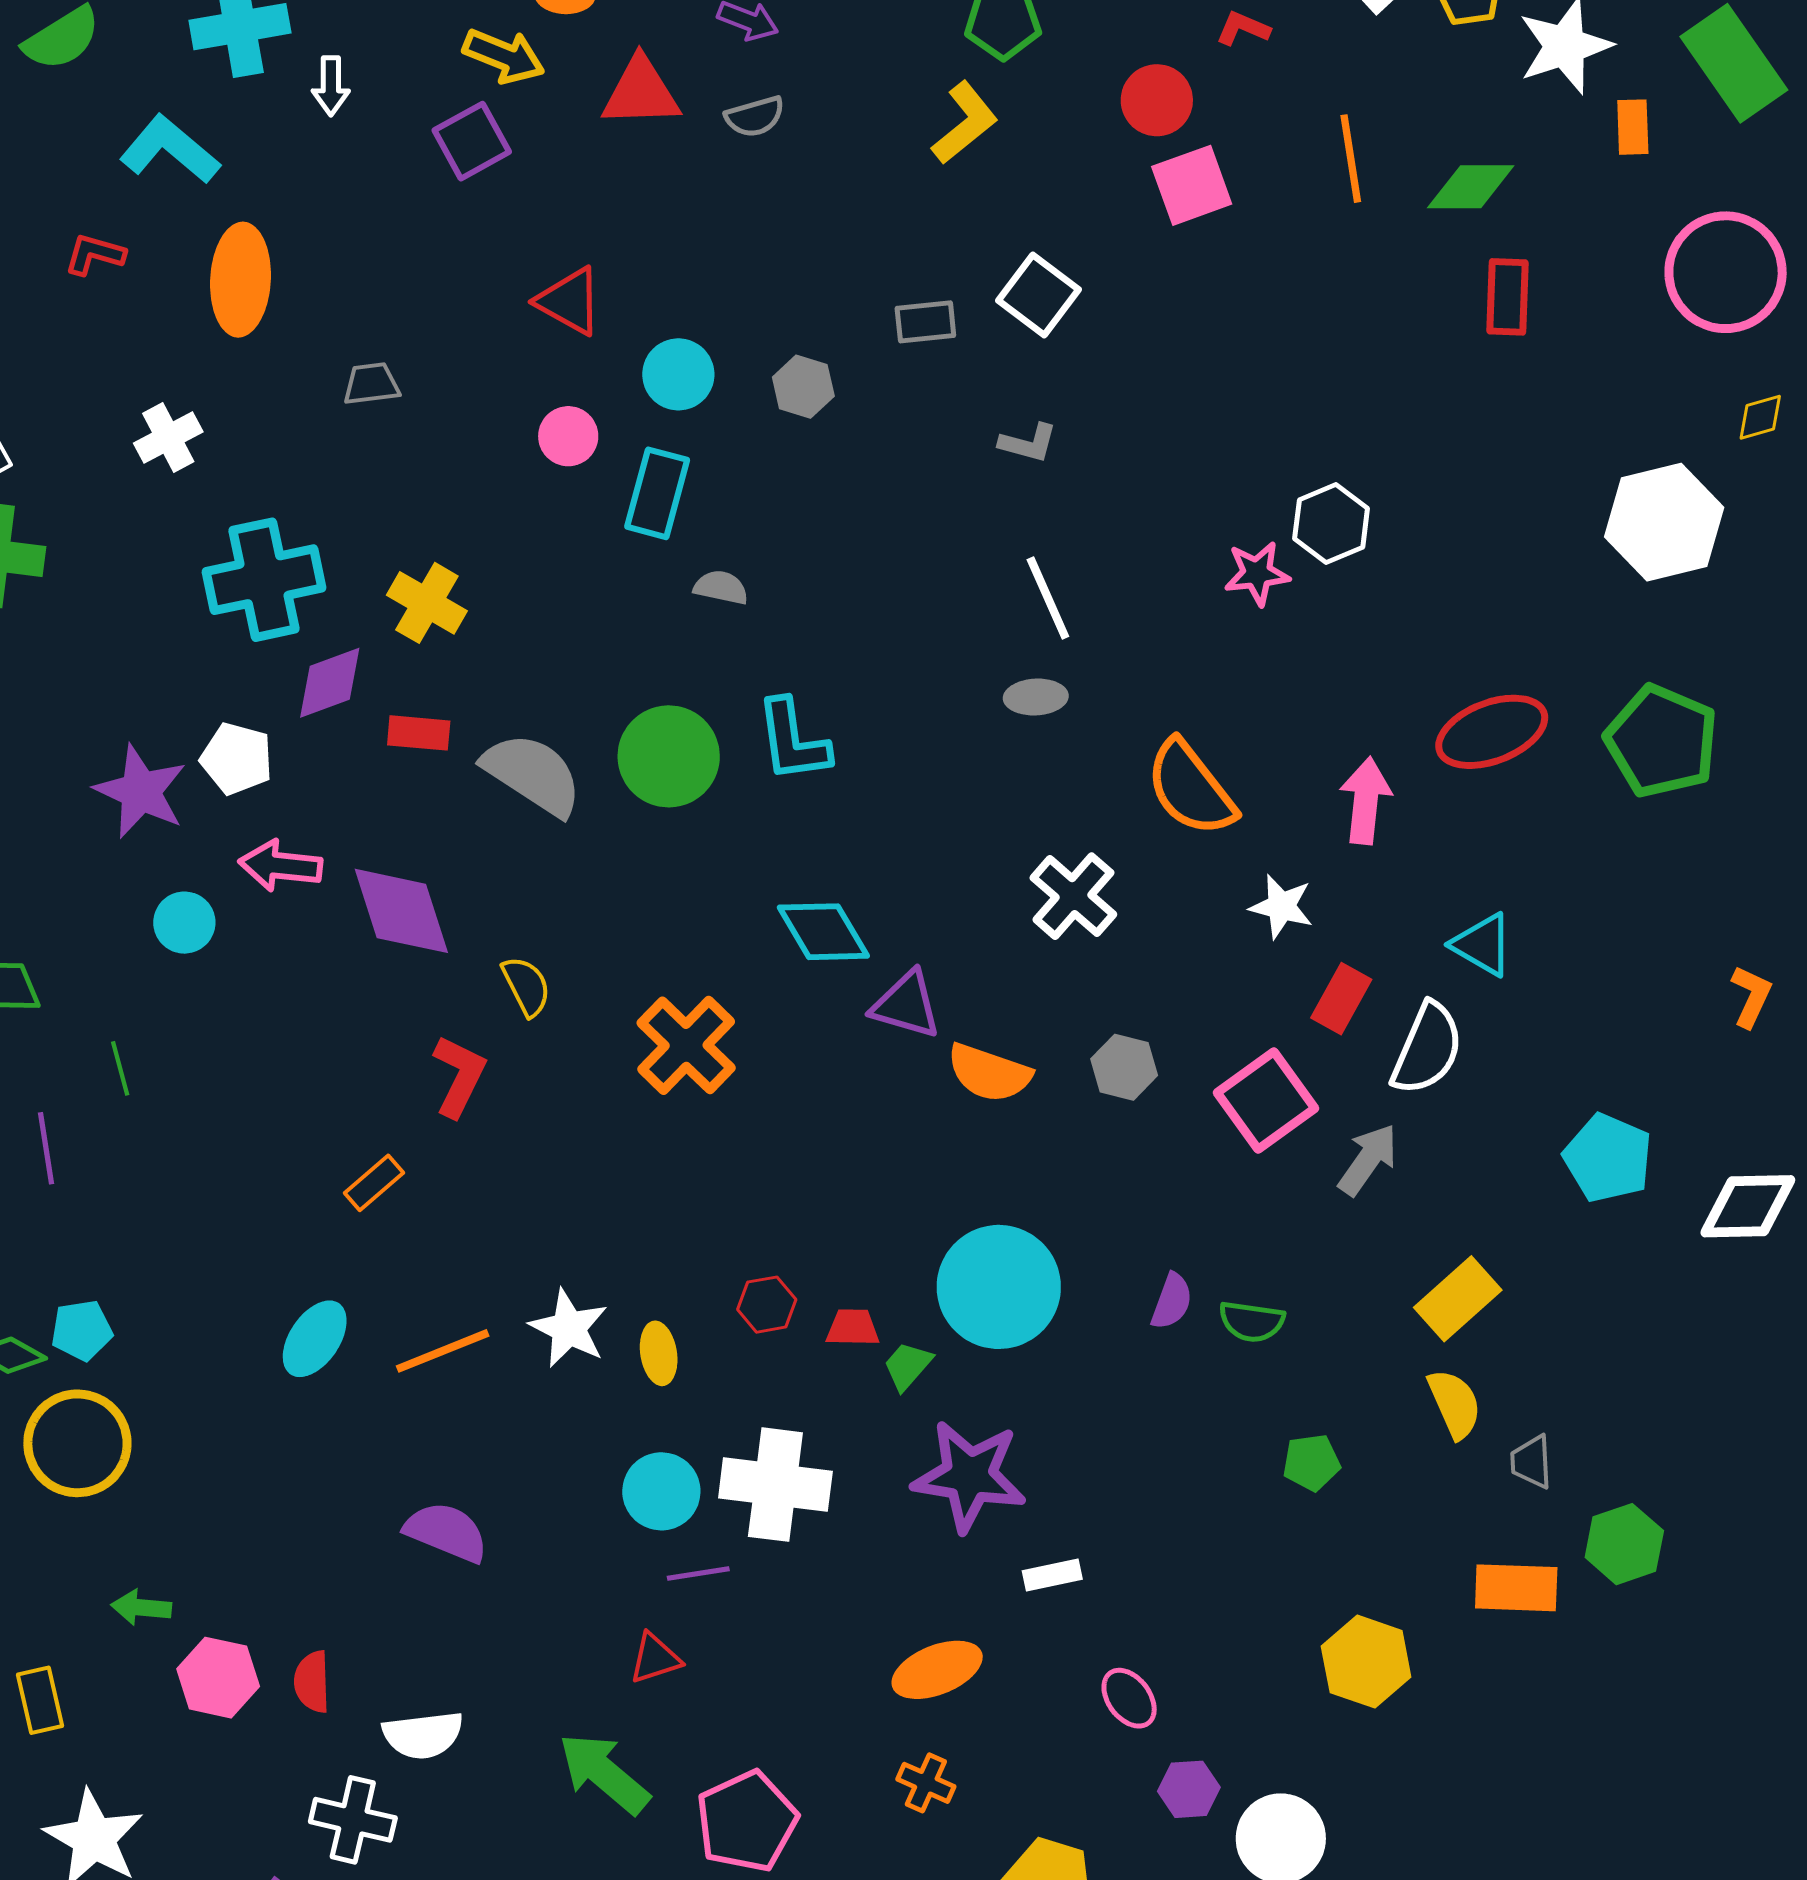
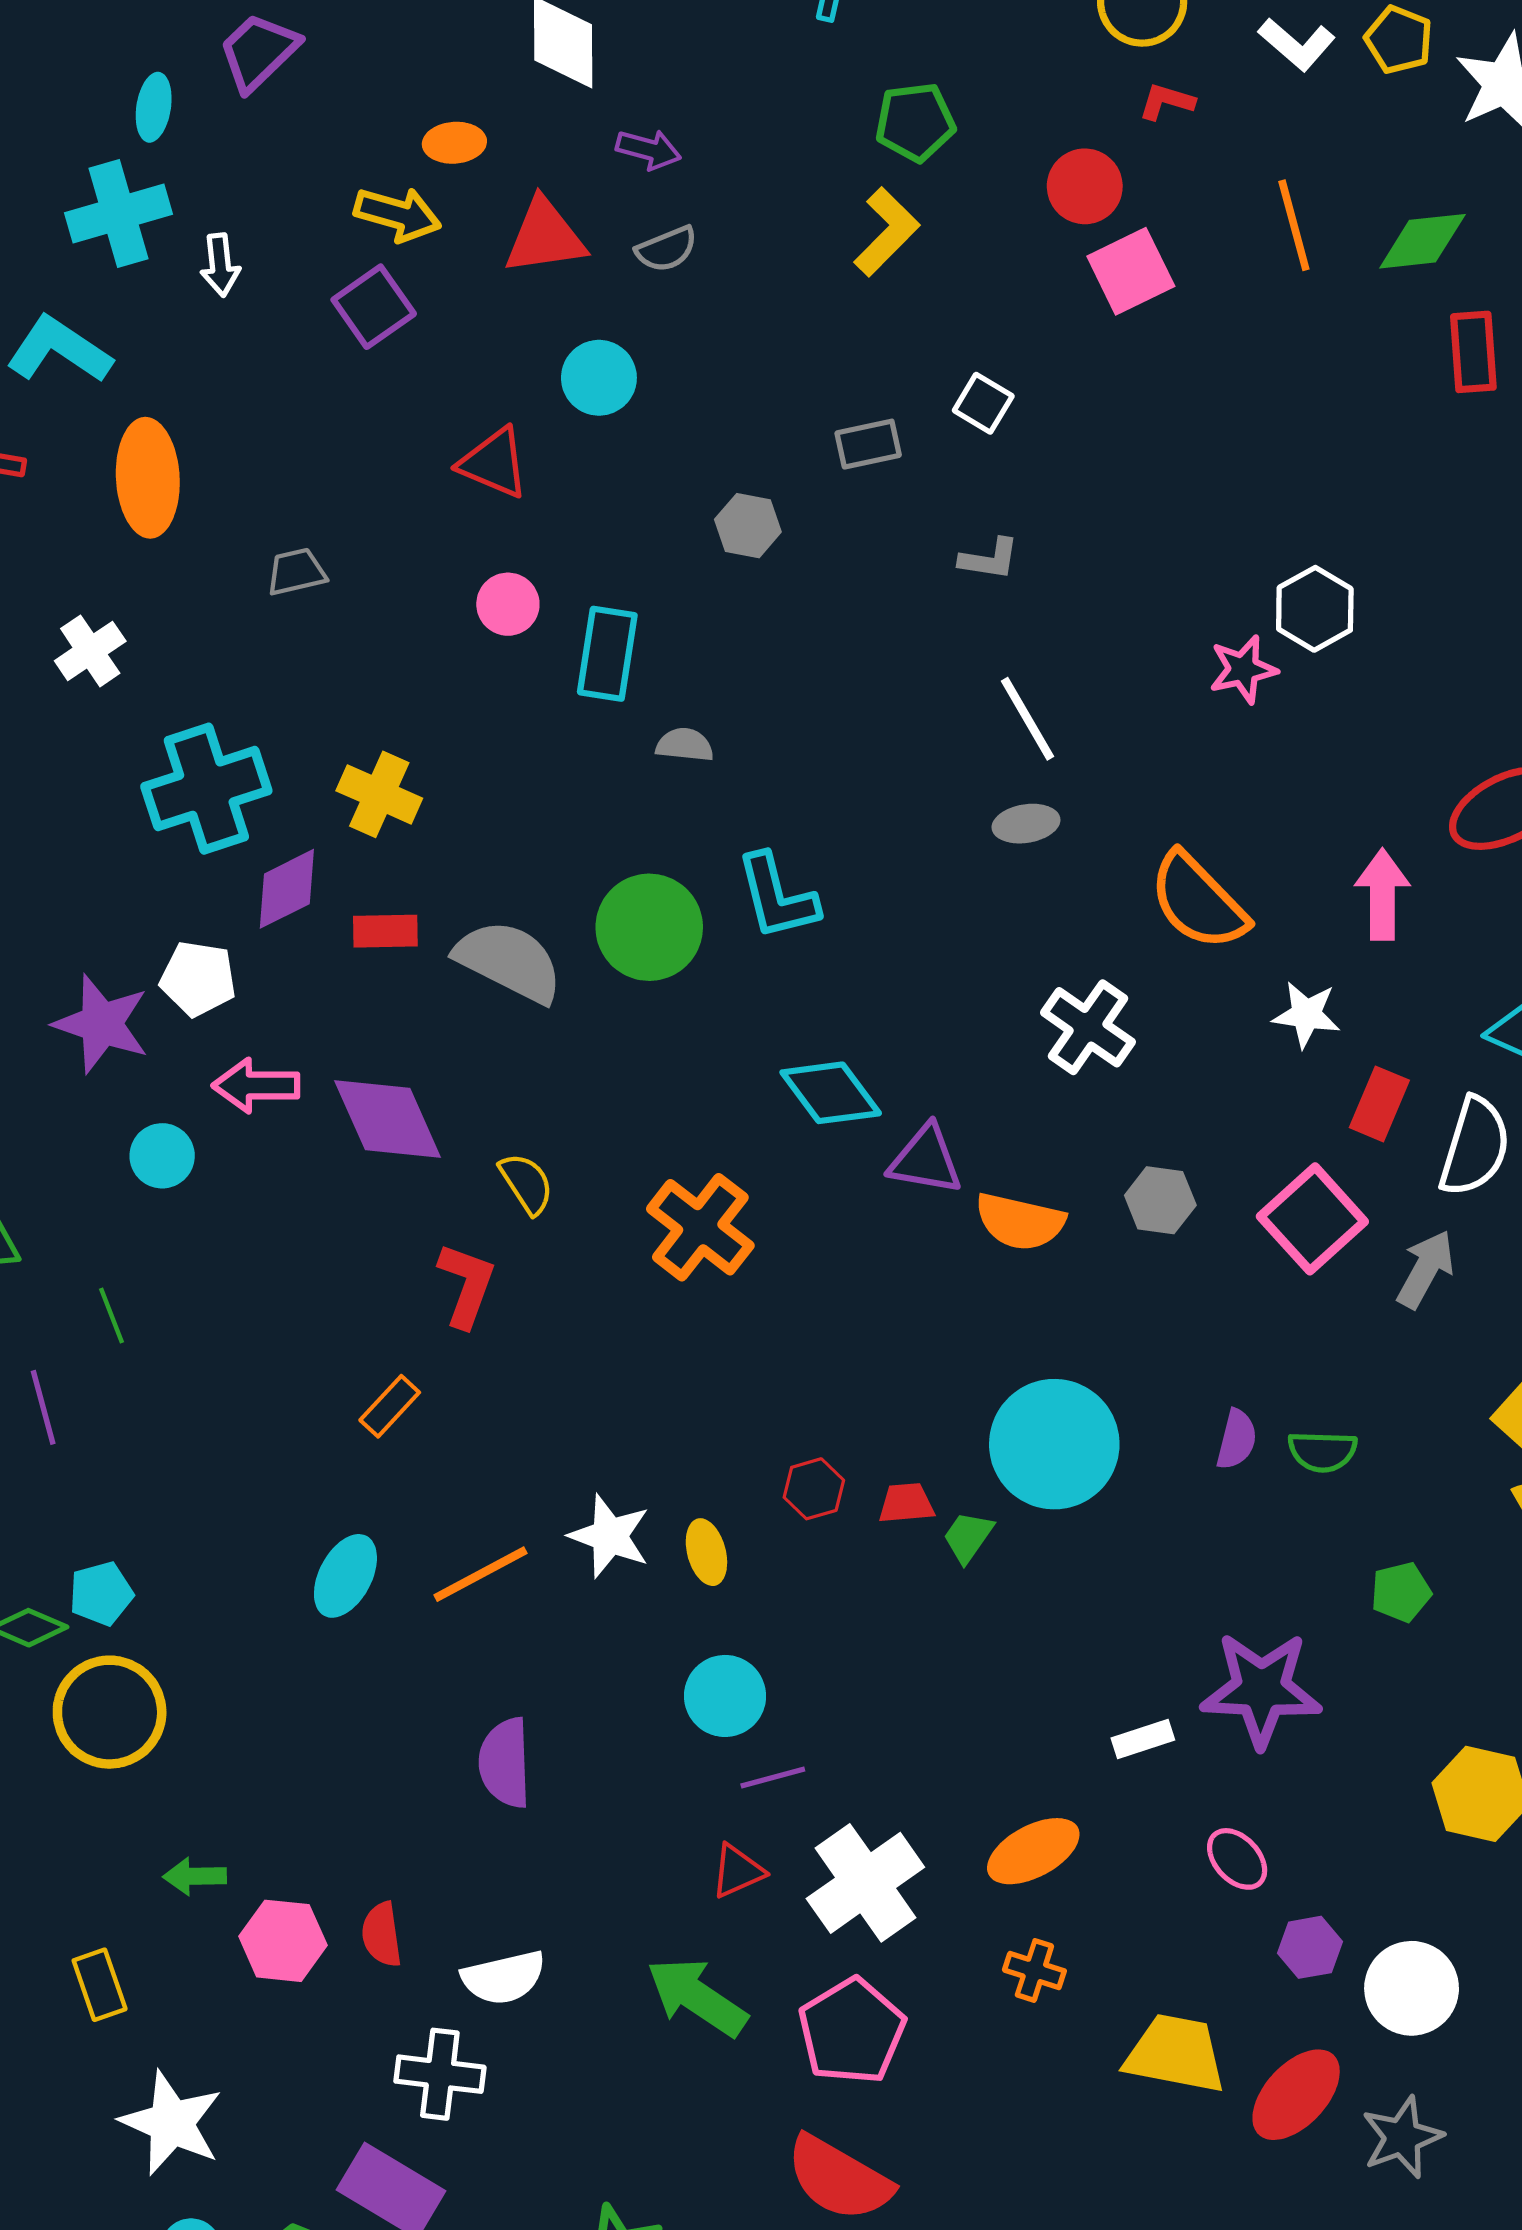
white square: (1038, 295) -> (983, 403), size x0.7
cyan circle: (678, 374) -> (599, 378), moved
purple star: (969, 1476) -> (1261, 1689), moved
white cross: (775, 1485) -> (865, 1883), moved, turned -36
purple semicircle: (446, 1532) -> (505, 1763), turned -108

